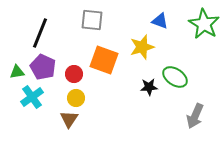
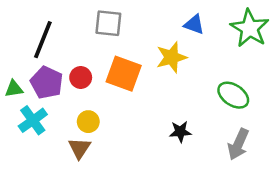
red circle: (74, 74) -> (81, 77), moved
green ellipse: (175, 77) -> (233, 95), moved
black star: (149, 87) -> (180, 132), moved

